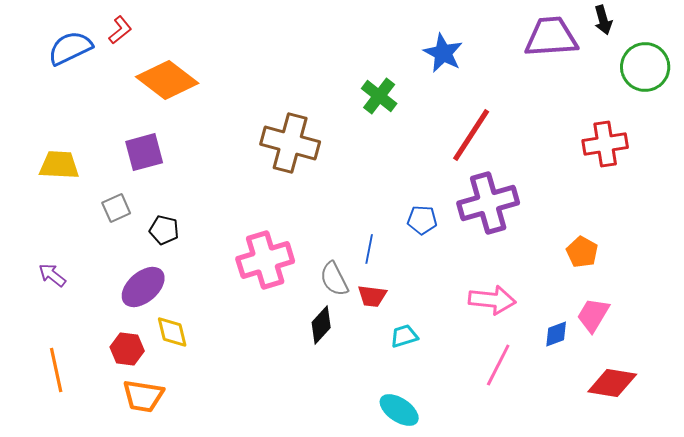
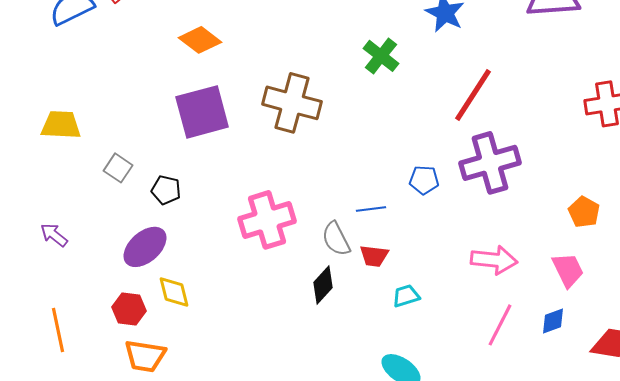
orange diamond: (167, 80) -> (200, 40), moved, size x0.7
purple square: (144, 152) -> (202, 112), moved, size x1.4
gray square: (116, 208) -> (118, 168), turned -32
blue line: (369, 249) -> (371, 209), turned 72
pink trapezoid: (593, 315) -> (568, 270), moved, turned 123
blue diamond: (556, 334) -> (553, 321), moved

